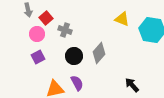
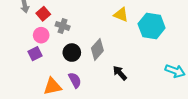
pink circle: (37, 34) -> (41, 35), moved
black arrow: (132, 85) -> (120, 73), moved

